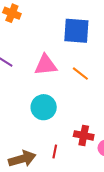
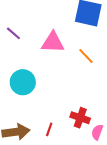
cyan circle: (44, 107) -> (23, 82), moved

